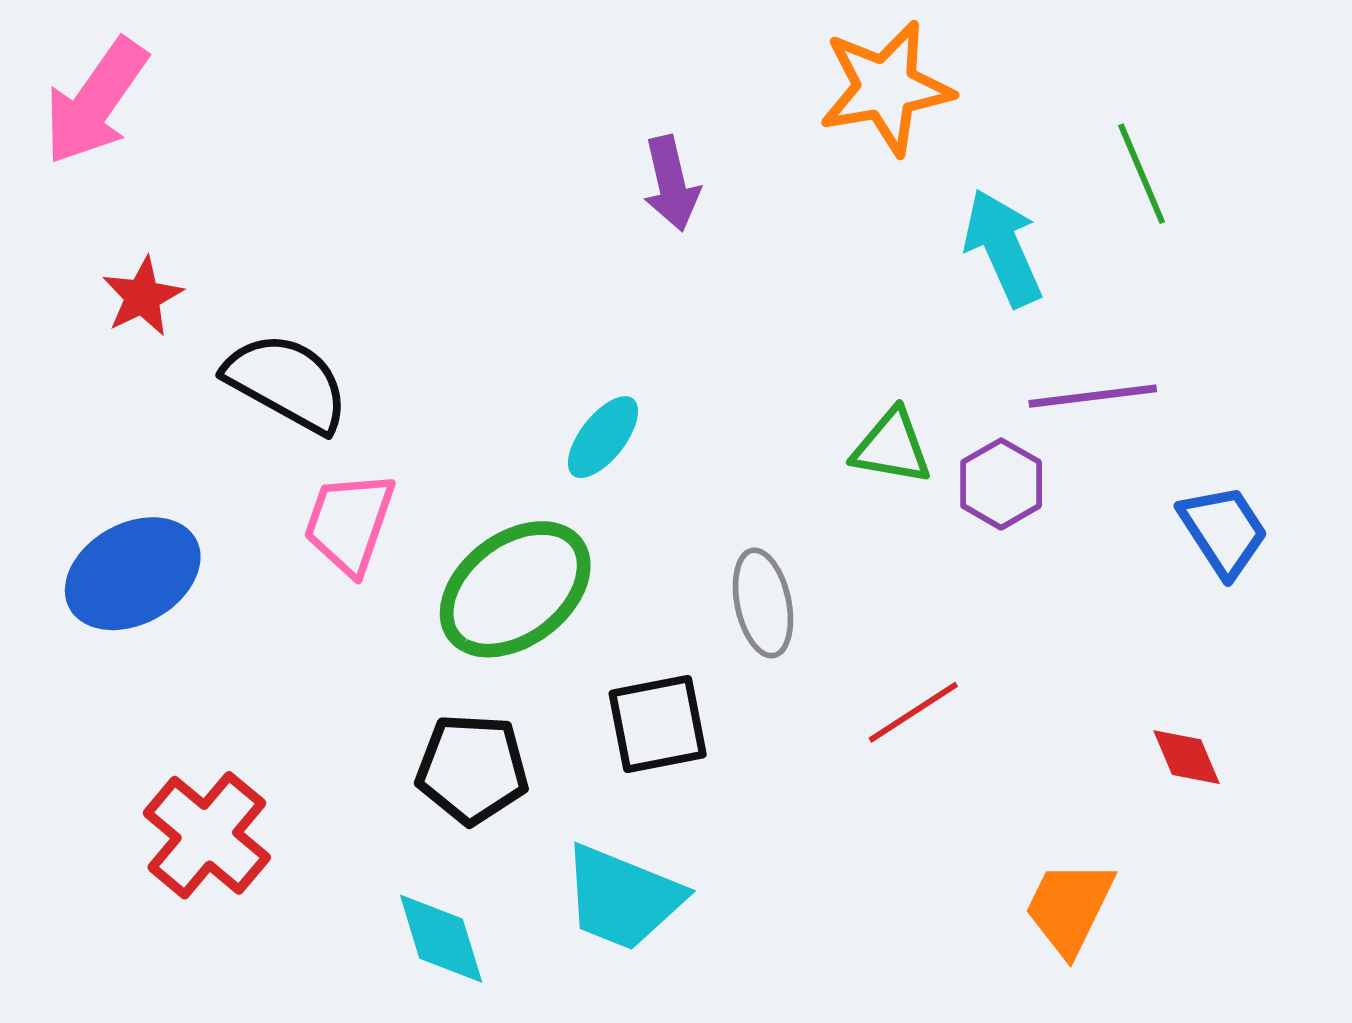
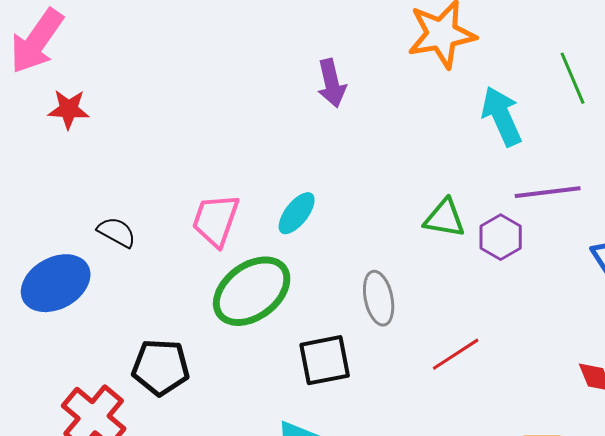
red star: (142, 297) -> (69, 109), moved, turned 30
black semicircle: (287, 382) -> (117, 232), moved, size x0.6
pink trapezoid: (349, 523) -> (216, 220), moved
black pentagon: (472, 769) -> (161, 367), moved

